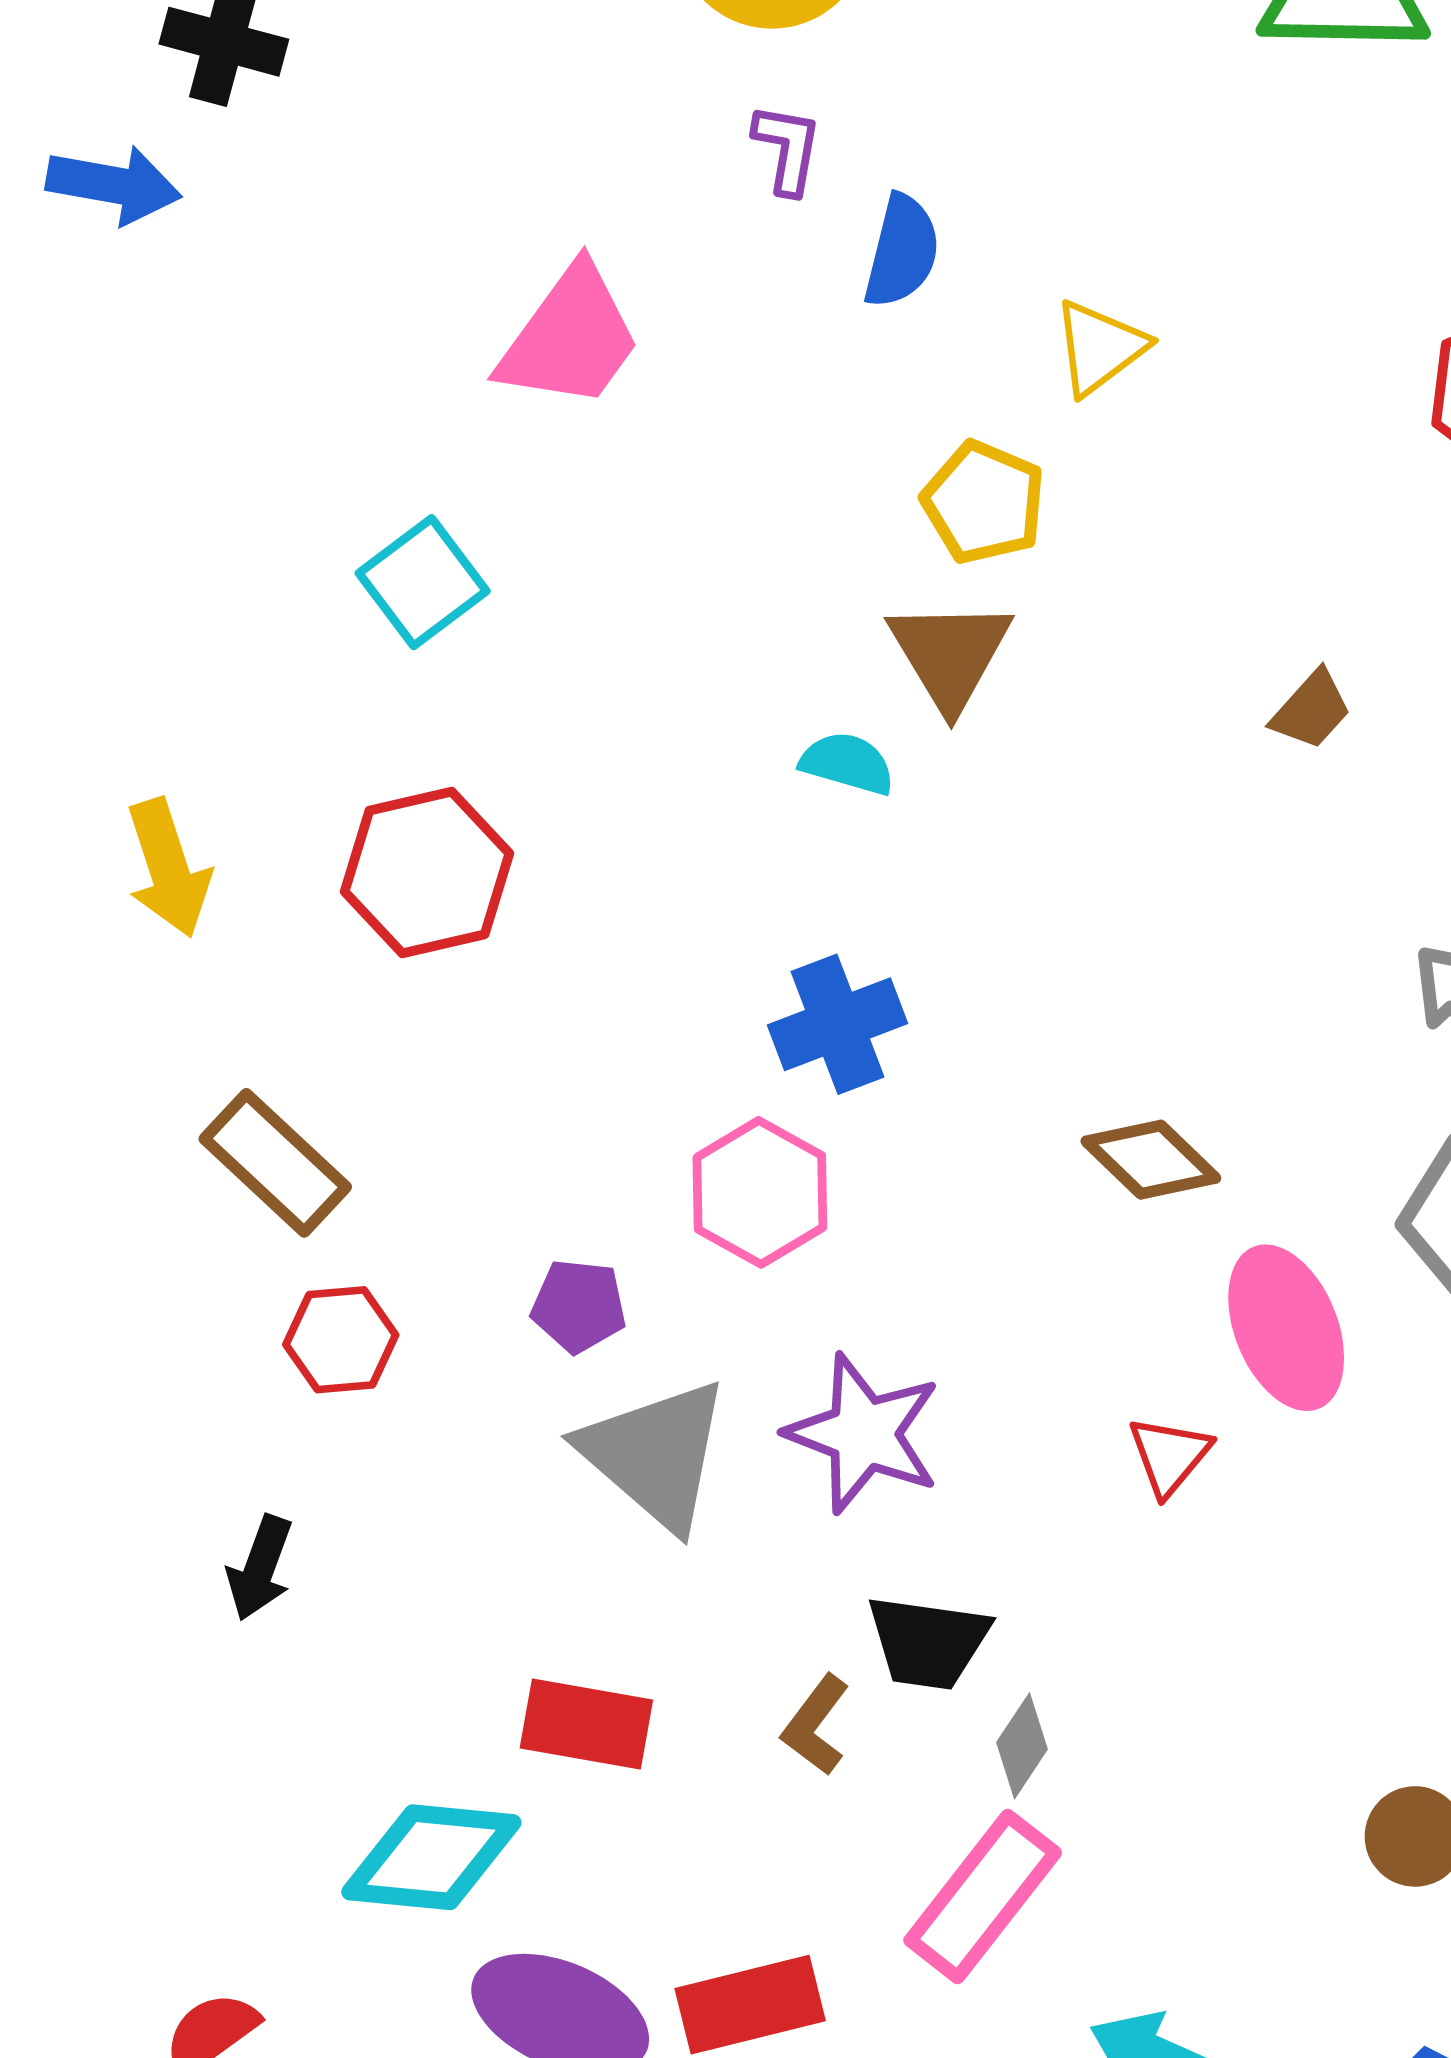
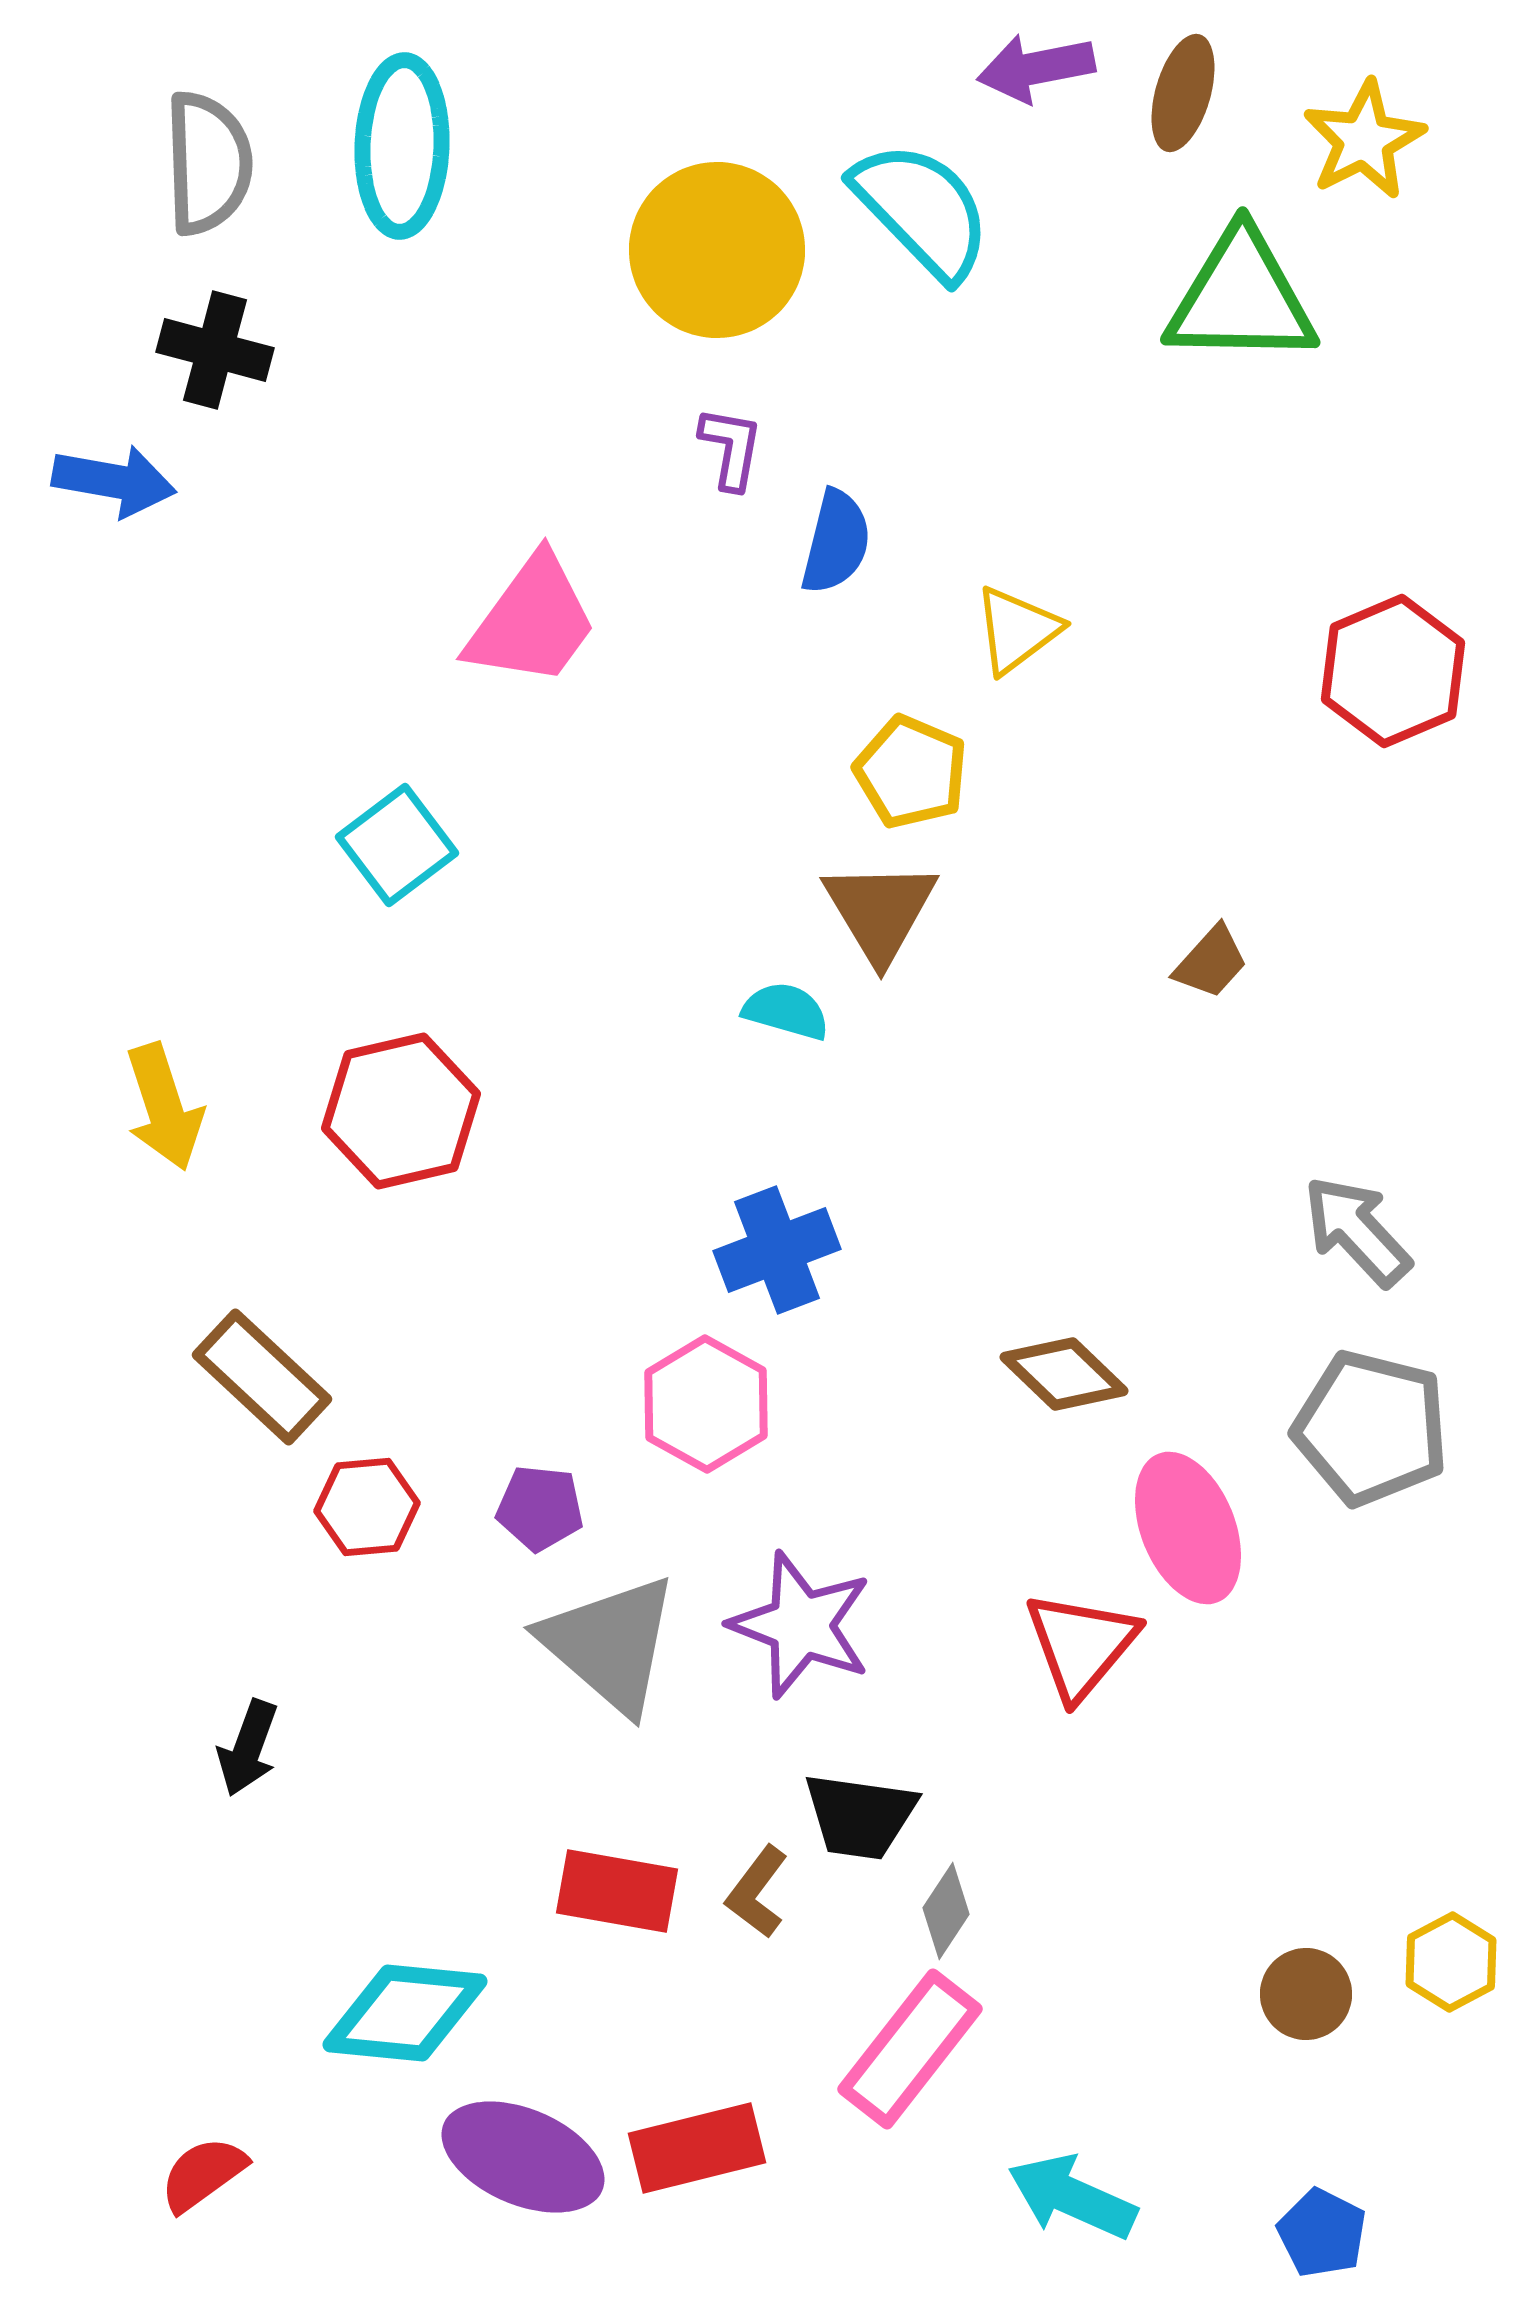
red hexagon: (341, 1340) -> (367, 1507), moved
red triangle: (1169, 1455) -> (1081, 1645), size x1.5
red rectangle: (586, 1724) -> (617, 1891), moved

